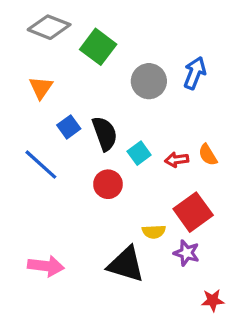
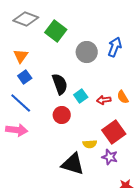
blue square: (69, 127) -> (25, 77), moved
pink arrow: (46, 266) -> (17, 130), moved

